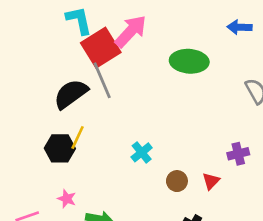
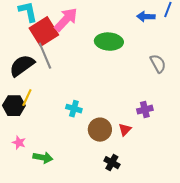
cyan cross: (142, 152) -> (74, 109), turned -35
brown circle: (177, 181) -> (100, 130), size x1.5

